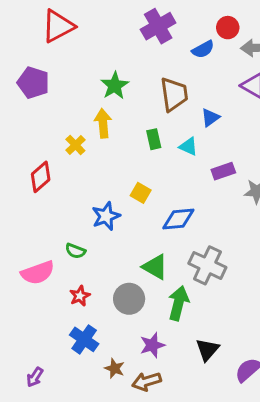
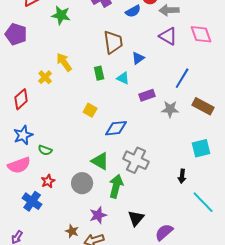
green star: (115, 86) -> (61, 15), moved, turned -30
yellow arrow: (103, 123) -> (64, 62), turned -30
blue star: (106, 216) -> (23, 135), moved
blue cross: (84, 339) -> (32, 201), moved

